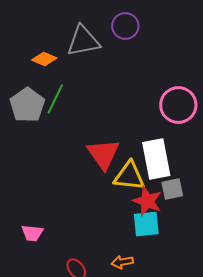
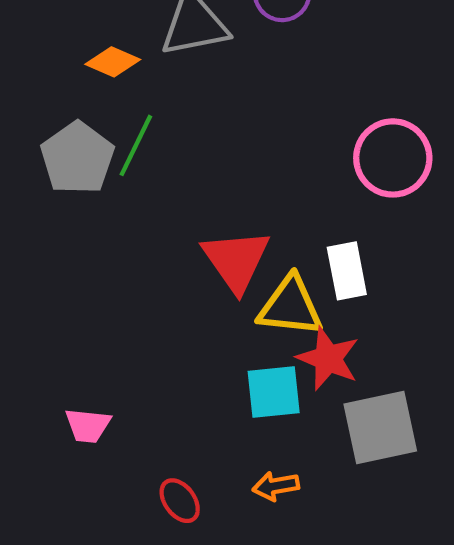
white rectangle: (156, 159) -> (347, 271), size x0.7
gray square: (172, 189) -> (380, 428), moved, size x1.6
cyan square: (146, 224) -> (274, 392), moved

